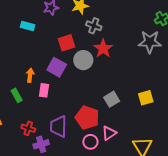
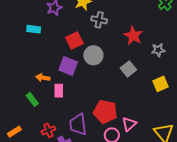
gray star: (150, 42) -> (158, 50), moved, size x0.6
red star: (103, 48) -> (133, 36), moved
orange arrow: (30, 75) -> (43, 78), turned -80
gray square: (112, 99) -> (128, 69), moved
red cross: (28, 128) -> (48, 130), turned -32

